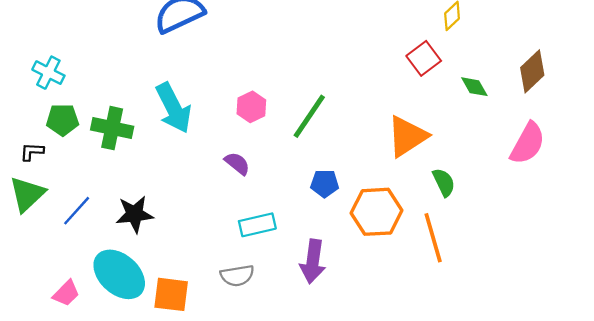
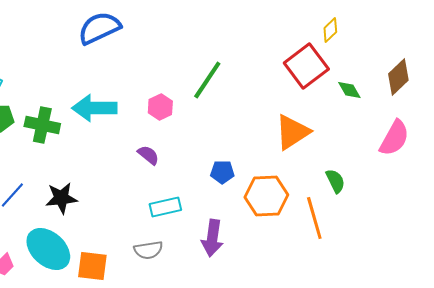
red square: (424, 58) -> (306, 66), size x1.5
cyan arrow: (173, 108) -> (94, 108), turned 117
green line: (309, 116) -> (207, 80), moved
green semicircle: (444, 182) -> (335, 181), moved

